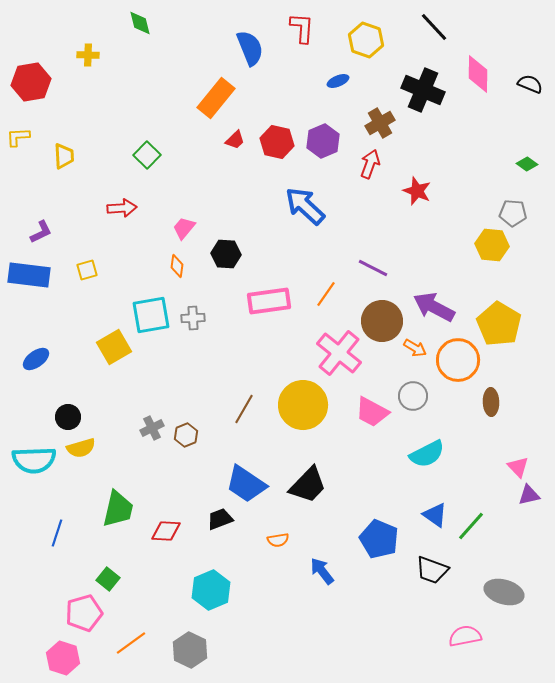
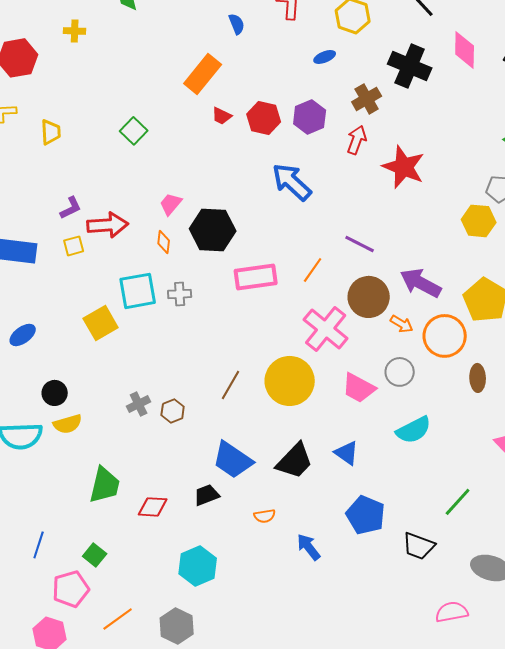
blue semicircle: (250, 48) -> (237, 24), size x0.6
red trapezoid: (235, 140) -> (222, 116), turned 70
red star: (417, 191) -> (404, 167), size x1.5
red arrow: (122, 208) -> (108, 225), moved, size x1.4
purple L-shape: (41, 232) -> (71, 208), moved
black hexagon: (226, 254) -> (213, 230), size x1.5
blue triangle: (435, 515) -> (347, 453), moved
blue line: (57, 533) -> (39, 545), moved

